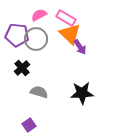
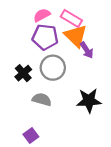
purple pentagon: (17, 35) -> (45, 37), moved
gray circle: (36, 39) -> (53, 68), moved

